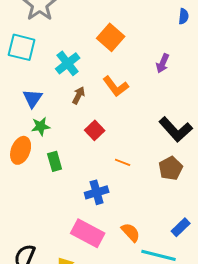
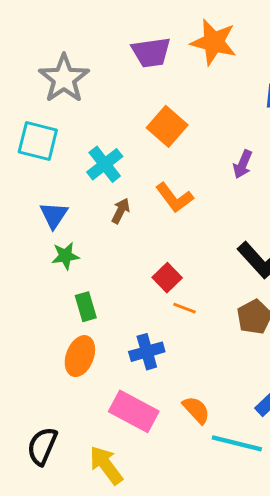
red square: (95, 130) -> (167, 278), moved
orange ellipse: (21, 150) -> (80, 356), moved

